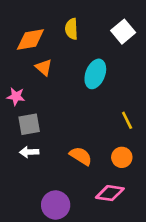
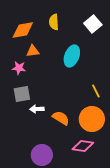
orange triangle: (44, 67) -> (33, 51), turned -48
pink star: (16, 96) -> (19, 68), moved
white arrow: (29, 152) -> (37, 109), moved
orange circle: (122, 157) -> (92, 119), size x1.6

